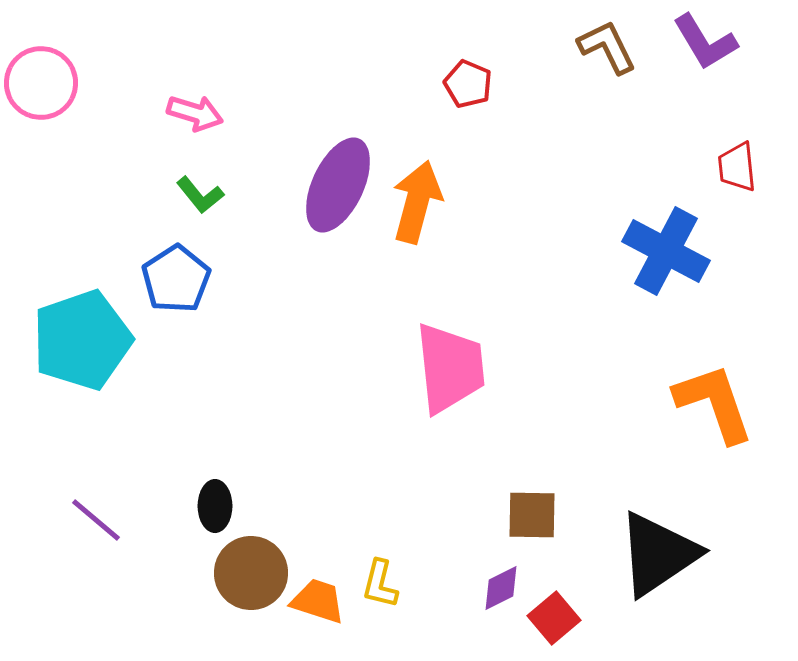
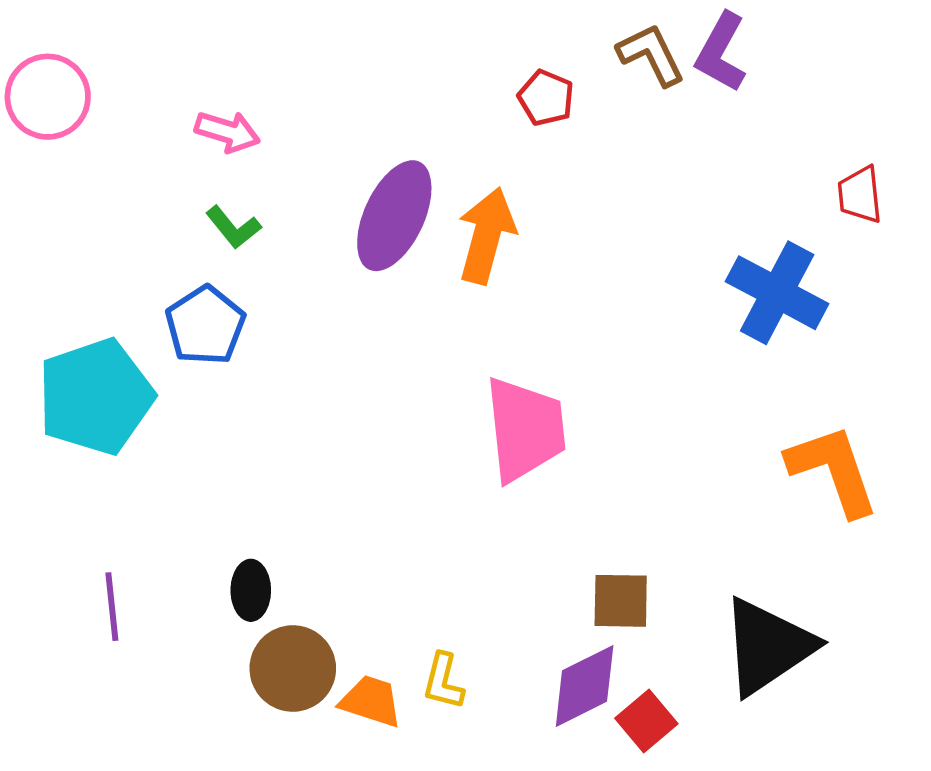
purple L-shape: (705, 42) -> (721, 52), moved, turned 60
brown L-shape: (607, 47) -> (651, 55), moved
purple line: (96, 520) -> (112, 607), turned 44
purple diamond: (501, 588) -> (585, 686), size x1.6

